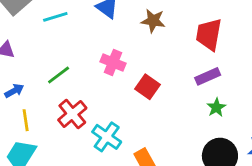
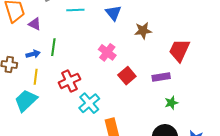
brown star: (153, 21) -> (143, 31), turned -30
green line: (59, 75) -> (53, 47), moved, turned -60
purple rectangle: (208, 76) -> (161, 77), moved

